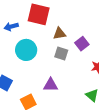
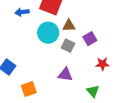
cyan circle: (26, 50) -> (48, 33), moved
purple triangle: (51, 85) -> (65, 74), moved

